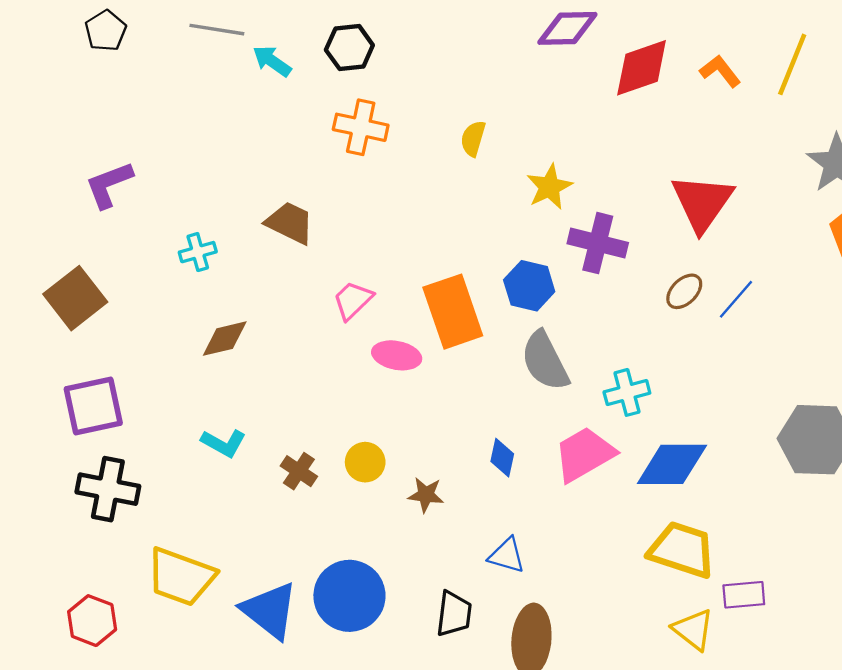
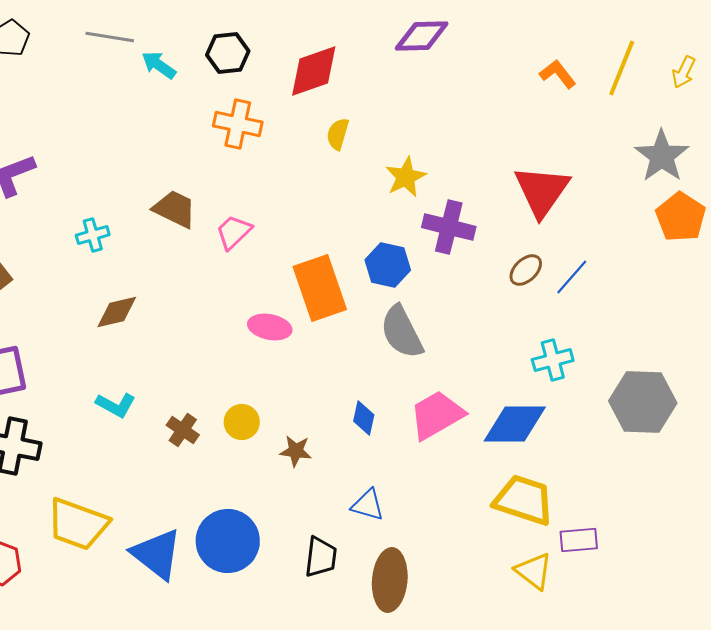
red diamond: (642, 68) -> (314, 71), moved
pink trapezoid: (353, 300) -> (234, 232), moved
cyan cross: (627, 392) -> (553, 360), moved

